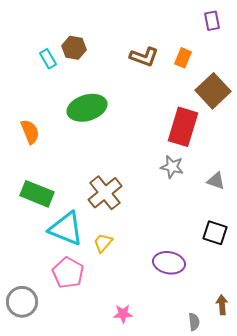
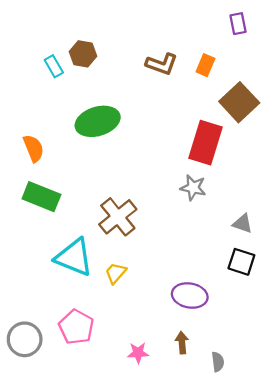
gray triangle: (216, 181) -> (243, 224), moved
green rectangle: (37, 194) -> (41, 197), moved
pink pentagon: (68, 273) -> (76, 327), moved
brown arrow: (222, 305) -> (182, 343), moved

